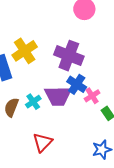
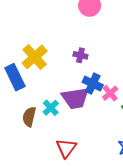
purple cross: (69, 56) -> (80, 55), size x0.5

